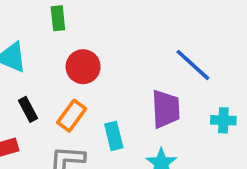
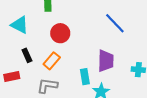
blue line: (193, 65) -> (115, 23), moved
cyan rectangle: (114, 136) -> (85, 77), moved

